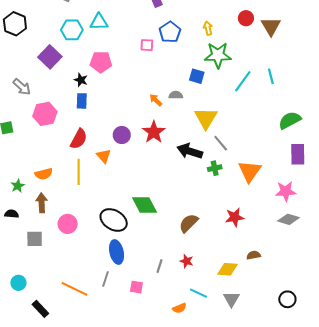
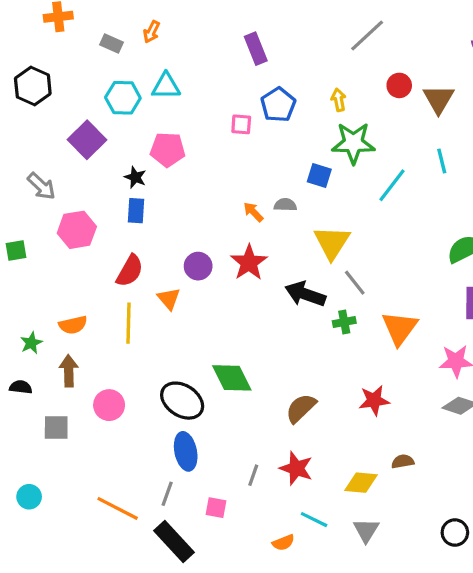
cyan line: (271, 76) -> (442, 161), moved
red star: (187, 261) -> (296, 468), size x1.5
black rectangle: (40, 309) -> (174, 542), moved, size x1.5

